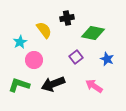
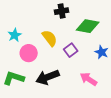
yellow semicircle: (44, 30) -> (50, 38), moved

